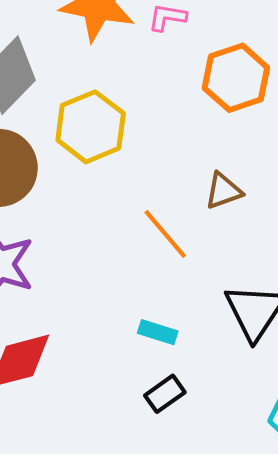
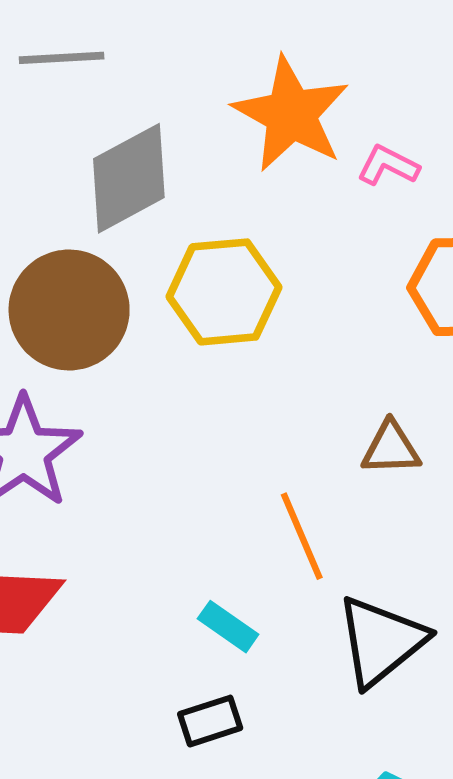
orange line: (165, 234) -> (302, 536), moved

